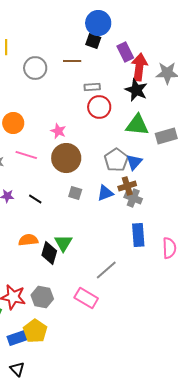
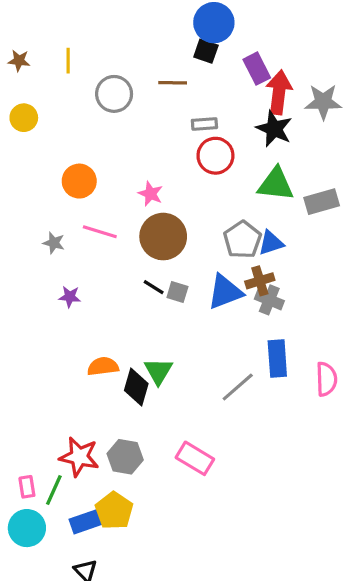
blue triangle: (134, 162) -> (271, 243), turned 30
blue triangle: (105, 193) -> (225, 292), size x1.4
black line: (35, 199) -> (154, 287), moved
gray line: (106, 270) -> (238, 387), moved

